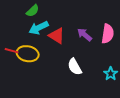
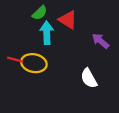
cyan arrow: (39, 28) -> (47, 33), turned 114
red triangle: (57, 36) -> (68, 20), moved

